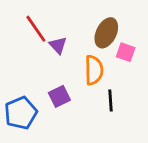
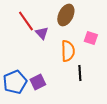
brown ellipse: (106, 33) -> (66, 15), moved
purple square: (59, 96) -> (38, 82), moved

